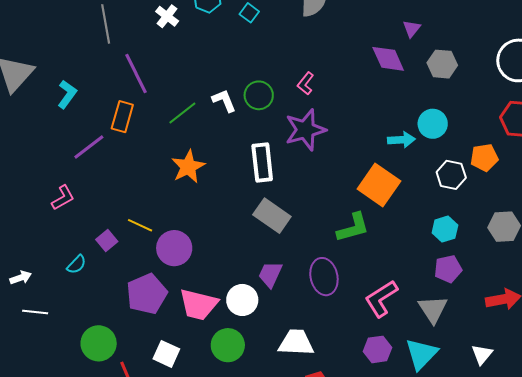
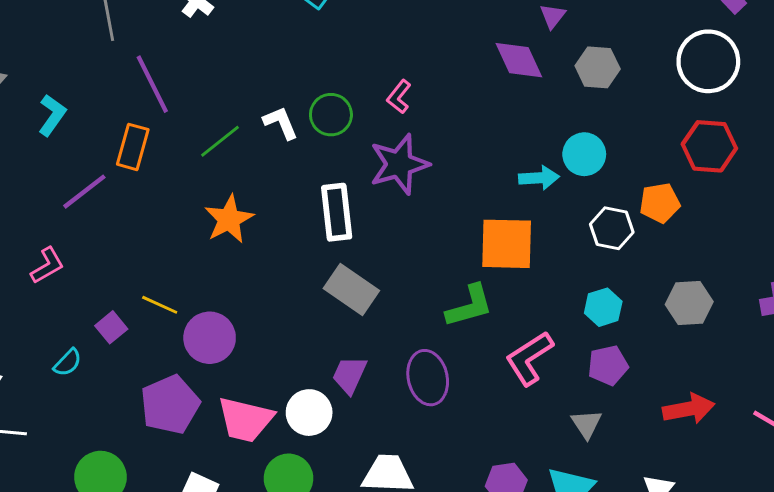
orange square: (379, 185) -> (507, 244), turned -33
pink L-shape: (381, 299) -> (529, 358), moved
gray triangle: (433, 309) -> (586, 424), size x0.7

